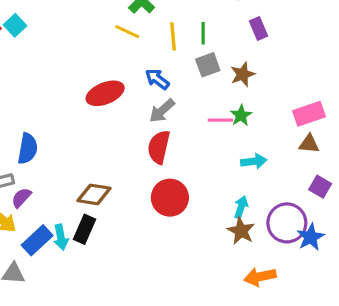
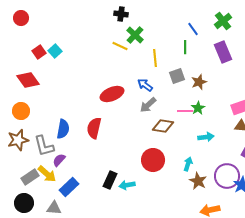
purple rectangle: (258, 28) -> (223, 52), moved, size x1.5
yellow line: (127, 32) -> (120, 46), moved
green line: (203, 33) -> (185, 47), moved
red semicircle: (159, 147) -> (94, 128), moved
brown diamond: (94, 194) -> (163, 126), moved
cyan arrow: (241, 207) -> (188, 164), moved
black rectangle: (85, 229) -> (110, 180), moved
cyan arrow: (61, 237) -> (127, 185), moved, turned 91

